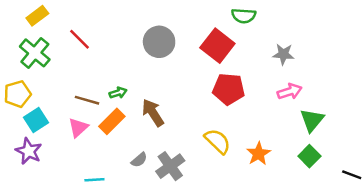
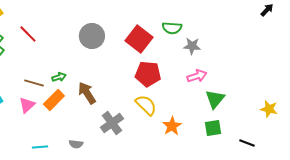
green semicircle: (244, 16) -> (172, 28), moved
yellow semicircle: (217, 141) -> (146, 105), moved
green square: (309, 156) -> (213, 128), turned 36
gray semicircle: (139, 160) -> (76, 144), moved, turned 48
gray cross: (170, 166) -> (112, 123), moved

